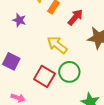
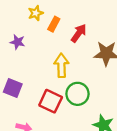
yellow arrow: (57, 45) -> (61, 65), turned 55

